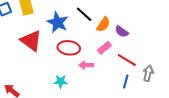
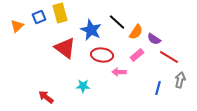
red line: (127, 60) -> (169, 57), moved
cyan star: (61, 81) -> (83, 86), moved

